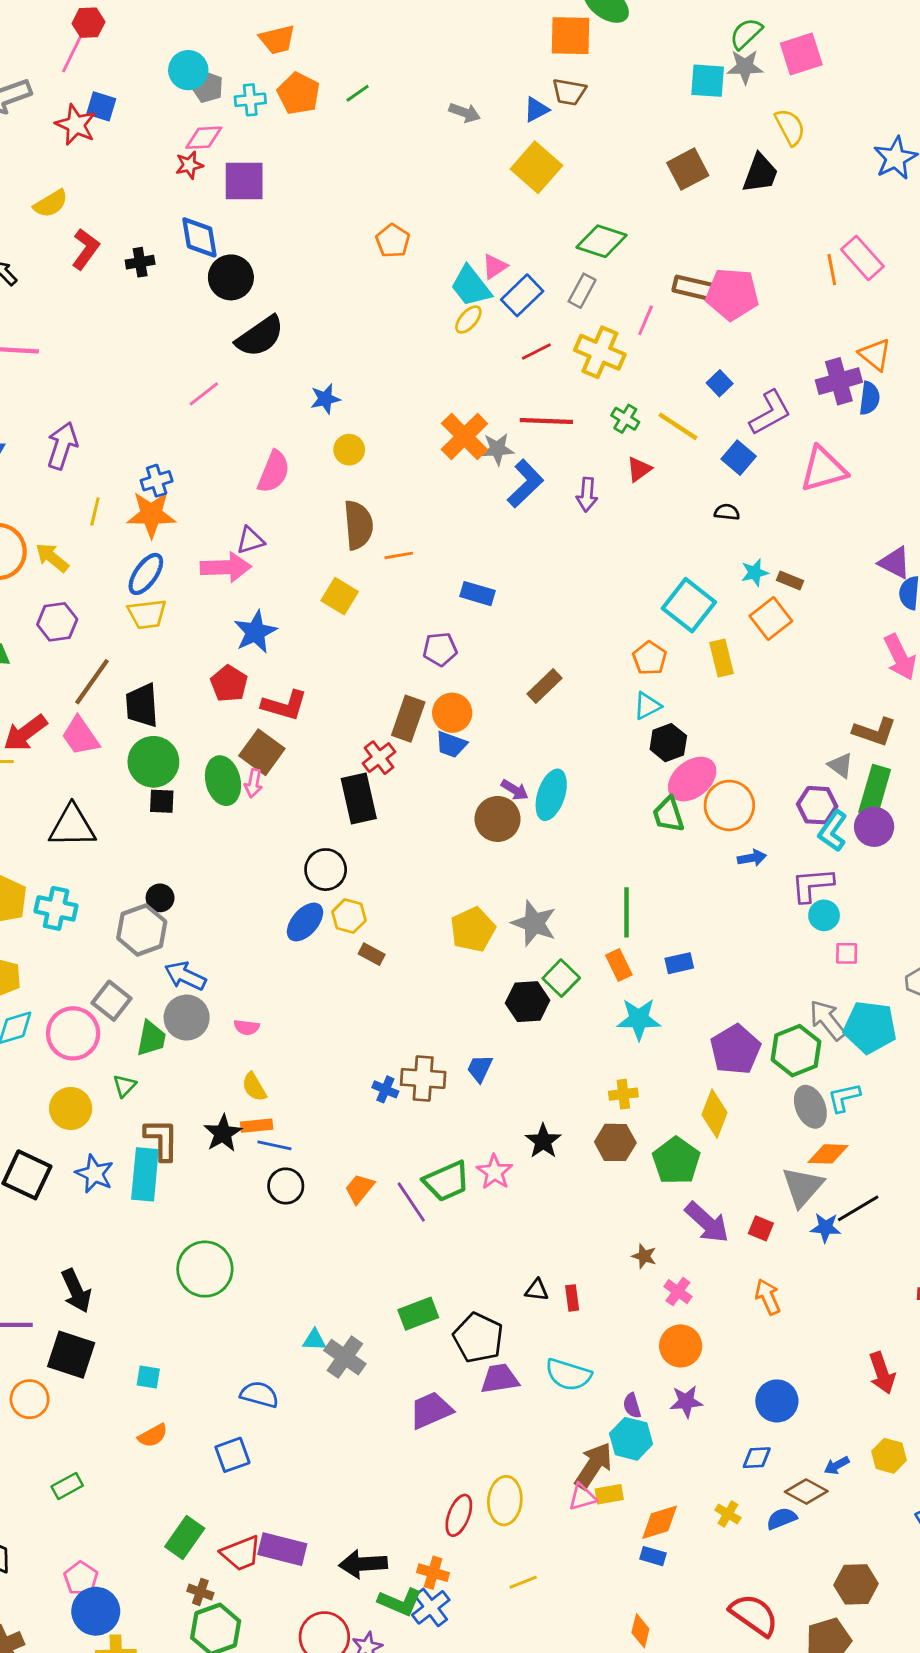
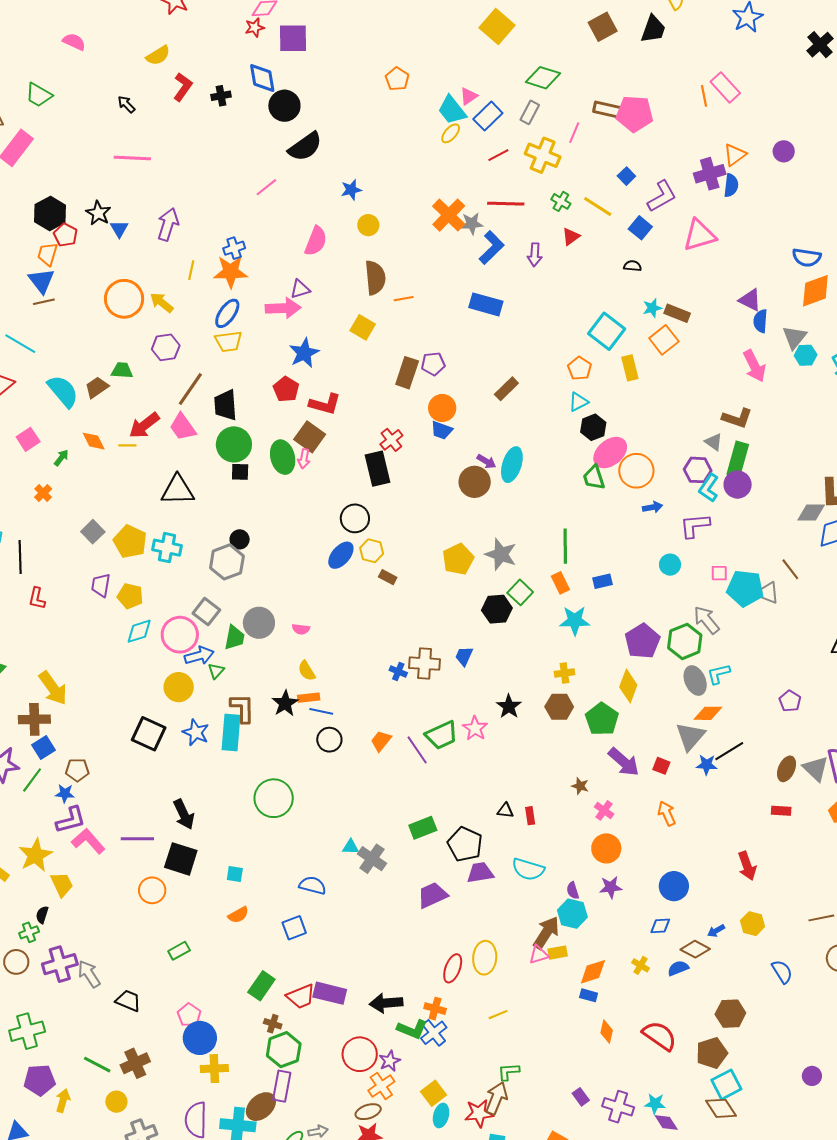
orange triangle: (875, 355) -> (735, 155), turned 45
brown rectangle: (790, 581) -> (677, 313), size x1.4
blue rectangle: (478, 594) -> (486, 304), moved, size x1.4
brown rectangle: (408, 719) -> (407, 373), moved
cyan circle: (824, 915) -> (670, 565), moved
blue arrow: (185, 976) -> (199, 656), moved, turned 140
cyan pentagon: (870, 1027) -> (745, 588), moved
orange diamond: (640, 1631) -> (607, 1032), moved

